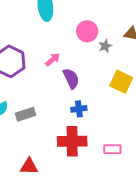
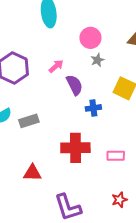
gray star: (105, 46) -> (97, 60), moved
blue cross: (79, 109) -> (93, 108), moved

